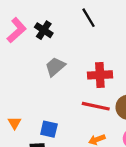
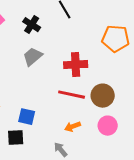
black cross: (44, 30) -> (32, 25), moved

